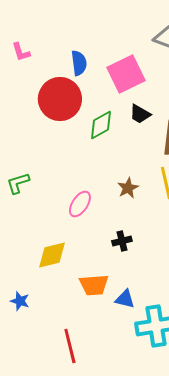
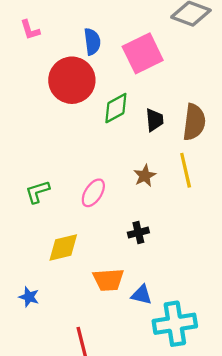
black trapezoid: (140, 114) -> (154, 120), moved, turned -125
green L-shape: (18, 183) -> (38, 192), moved

